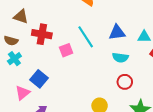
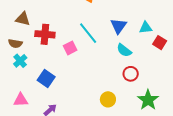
blue triangle: (117, 32) -> (119, 26), turned -42
cyan semicircle: (120, 58) -> (124, 50), turned 35
pink triangle: (23, 93) -> (21, 100), moved, turned 42

